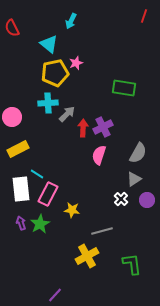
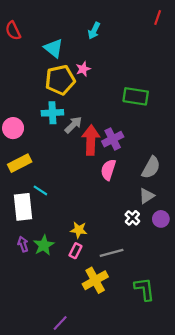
cyan arrow: (71, 21) -> (94, 31), moved
red arrow: (83, 128) -> (91, 140), size x1.5
pink rectangle: (48, 194) -> (75, 251), moved, size x0.6

